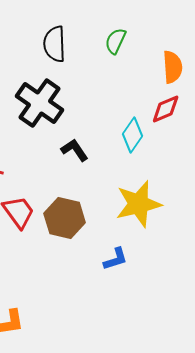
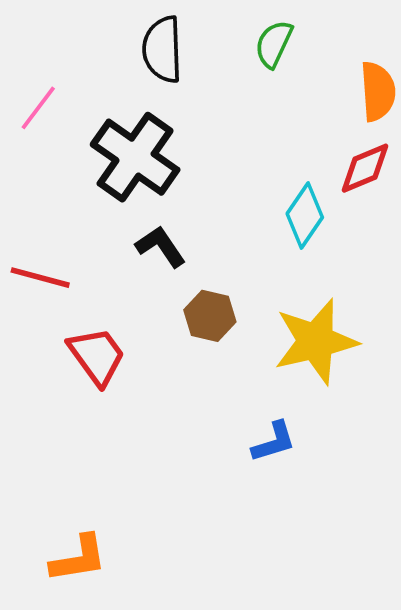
black L-shape: (75, 150) -> (161, 247), moved
brown hexagon: (65, 218) -> (210, 316), moved, size x0.7

